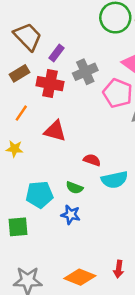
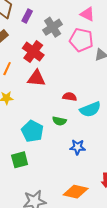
red cross: (50, 84) -> (33, 52), moved, turned 35
cyan pentagon: (39, 195) -> (32, 131), turned -30
blue star: (71, 215) -> (78, 147), moved

